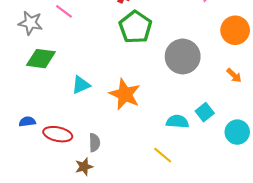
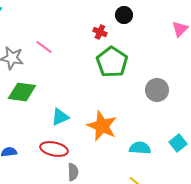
gray circle: (183, 56) -> (157, 90), size x0.7
cyan semicircle: (177, 122) -> (140, 148), moved
red ellipse: (58, 134) -> (54, 149), moved

